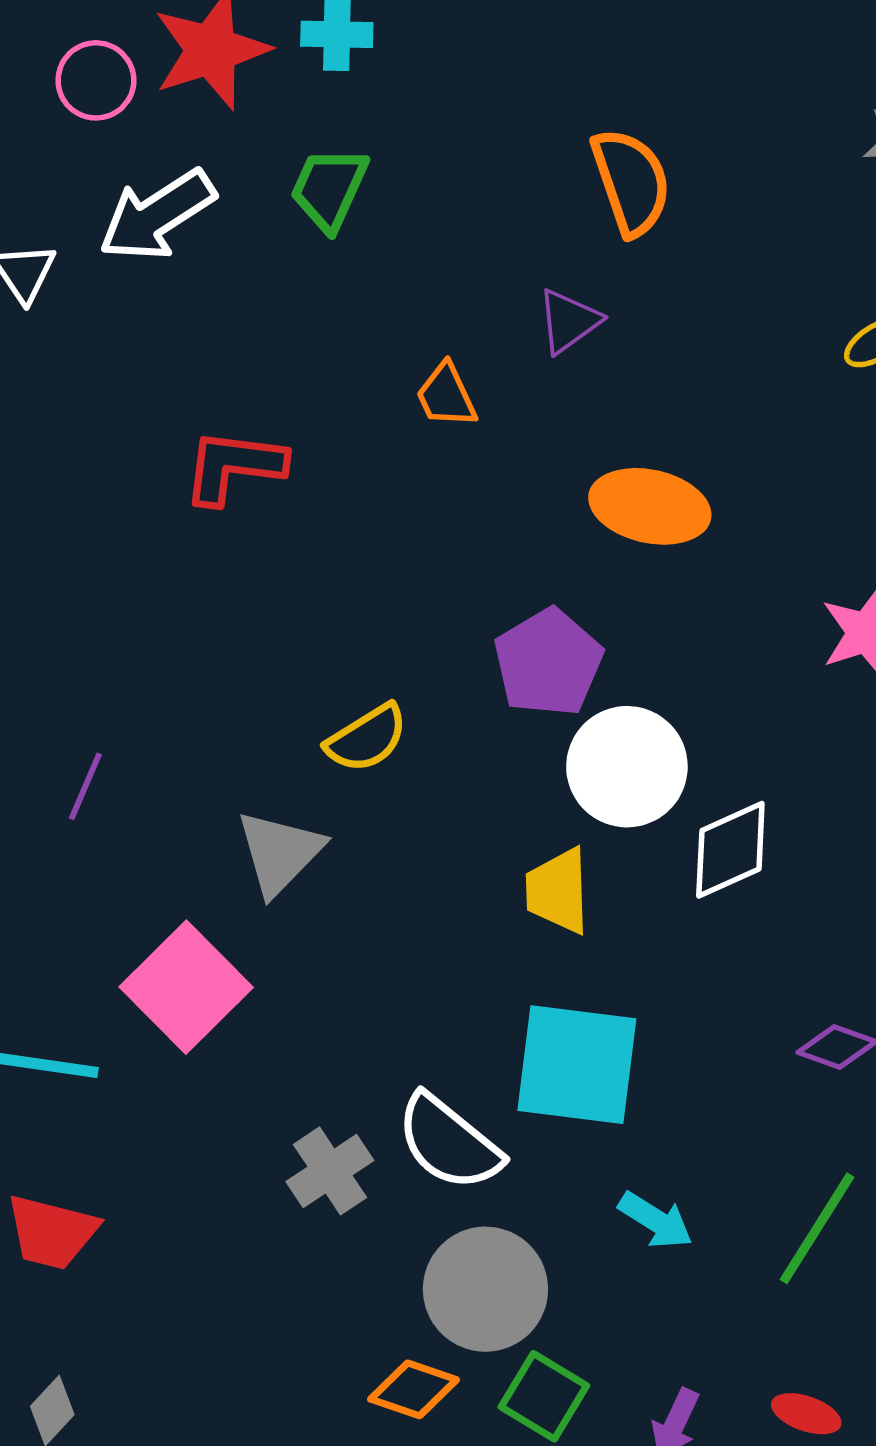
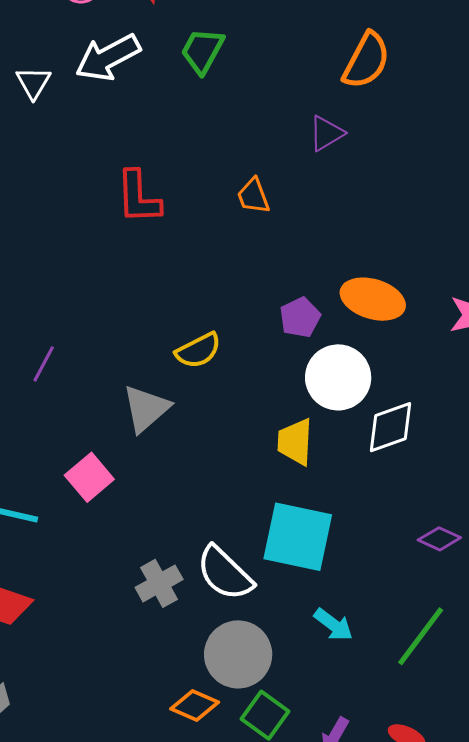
orange semicircle: (631, 182) -> (366, 61), turned 42
orange trapezoid: (446, 396) -> (253, 196), moved
red L-shape: (234, 466) -> (138, 197), turned -104
orange ellipse: (650, 506) -> (373, 299), moved
purple pentagon: (548, 662) -> (300, 317), size x0.7
pink square: (186, 987) -> (89, 477), size x0.7

